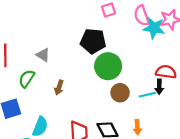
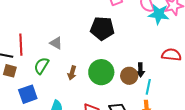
green circle: (108, 66) -> (101, 72), moved
black arrow: (159, 87) -> (140, 70), moved
cyan line: (147, 95) -> (148, 87), moved, turned -63

